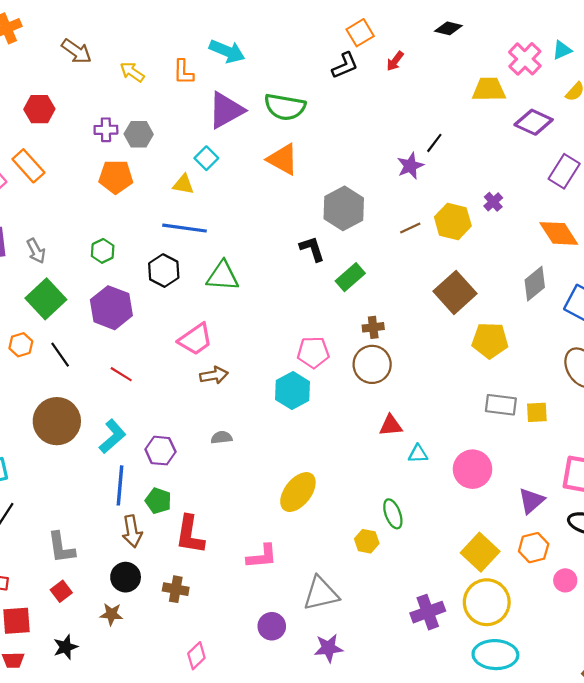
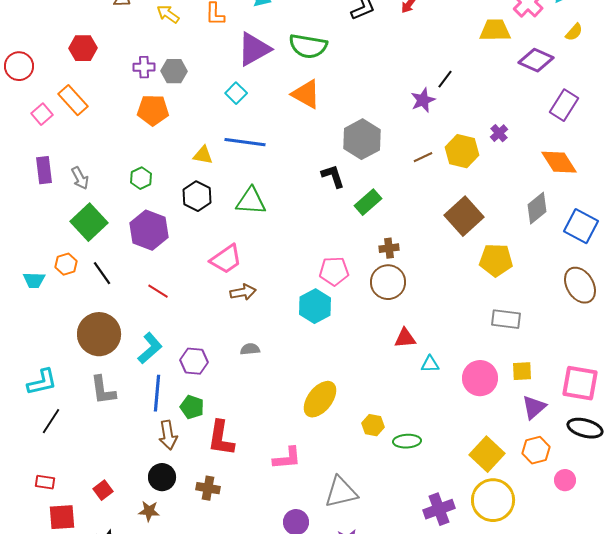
yellow triangle: (183, 184) -> (203, 155), moved
blue line: (184, 228) -> (245, 142), moved
yellow square: (537, 412) -> (522, 371), moved
green ellipse: (393, 514) -> (407, 441), moved, turned -72
yellow hexagon: (367, 541) -> (373, 425), moved
gray L-shape: (61, 548) -> (103, 390), moved

